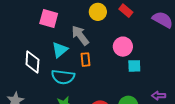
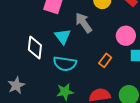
cyan triangle: (60, 50) -> (63, 36), turned -30
orange rectangle: (86, 60) -> (105, 60), moved, turned 40

